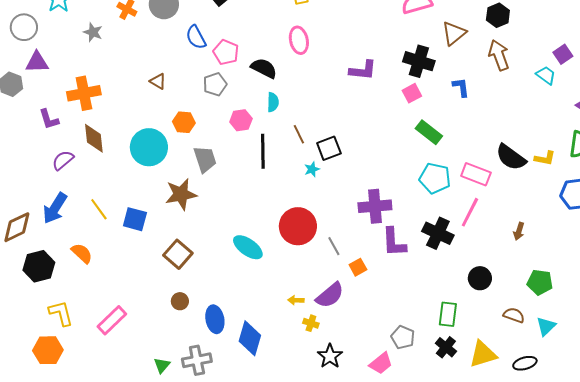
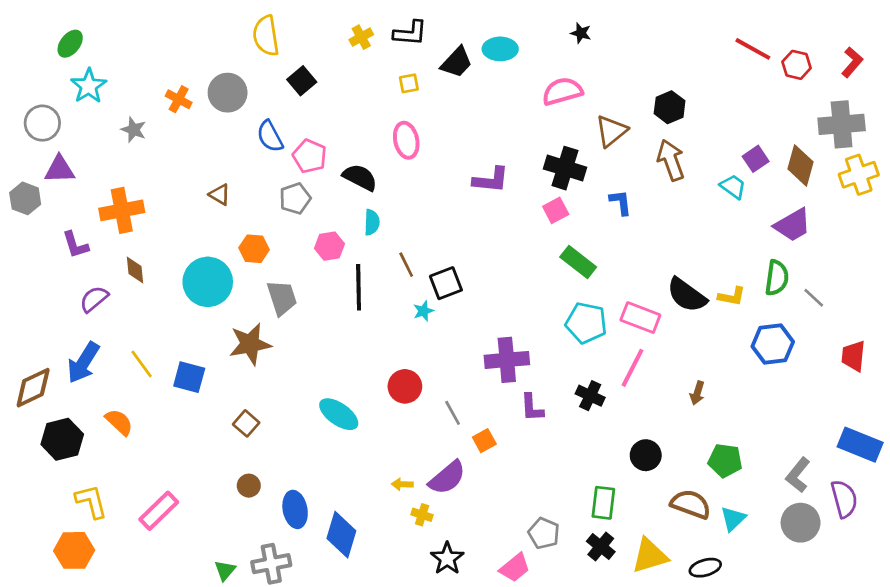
brown diamond: (94, 138) -> (135, 270), size x0.7
red circle: (298, 226) -> (405, 386), size x0.7
black cross: (438, 233) -> (590, 396), size x0.7
purple L-shape: (394, 242) -> (532, 408), size x0.7
brown square: (178, 254) -> (246, 423), size x0.7
brown semicircle: (514, 315) -> (691, 504), size x1.4

